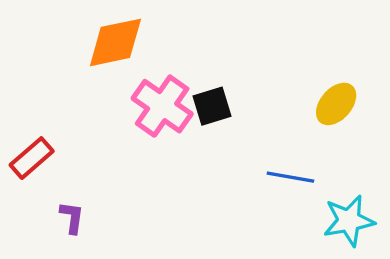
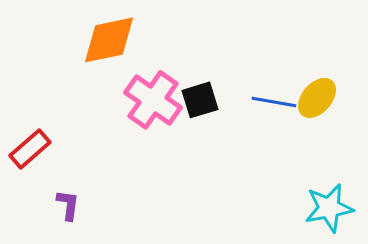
blue line: (290, 177) -> (274, 102), moved

